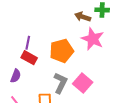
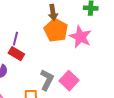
brown arrow: (83, 17) -> (53, 12), moved, turned -119
orange pentagon: (62, 51) -> (56, 30), moved, turned -30

